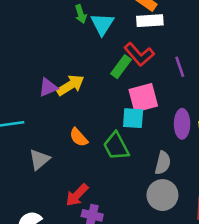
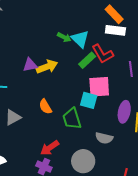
green arrow: (81, 14) -> (64, 37), moved, turned -56
cyan triangle: (102, 24) -> (80, 39), moved, turned -30
gray semicircle: (163, 163) -> (104, 138), turned 78
red arrow: (77, 195) -> (50, 148), moved
gray circle: (162, 195) -> (83, 161), moved

